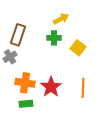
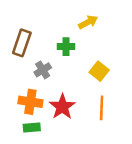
yellow arrow: (61, 19) -> (88, 22), moved
yellow square: (78, 48) -> (99, 71), moved
gray cross: (10, 57) -> (43, 70), moved

